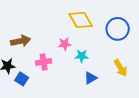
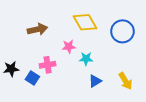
brown arrow: (21, 41) -> (37, 29), moved
yellow arrow: (121, 68) -> (126, 81), moved
blue square: (22, 79) -> (32, 78), moved

